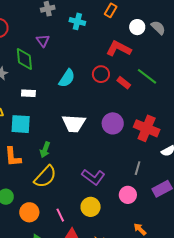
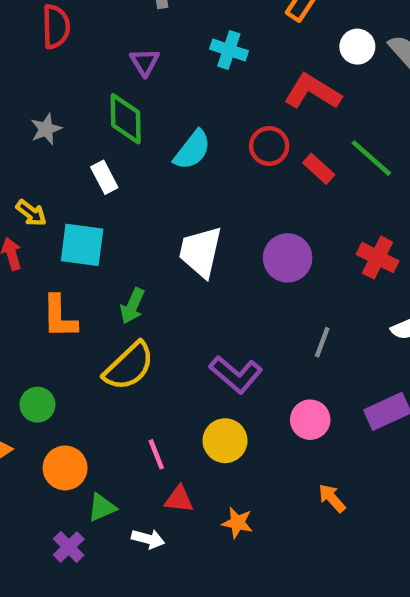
cyan cross: (77, 21) -> (229, 50), moved
green diamond: (24, 59) -> (126, 119), moved
white rectangle: (28, 93) -> (104, 177), turned 56
white trapezoid: (74, 123) -> (201, 252), turned 95
red cross: (147, 128) -> (378, 258), moved, size x0.7
gray line: (138, 168) -> (322, 342), moved
orange circle: (29, 212) -> (65, 468), moved

